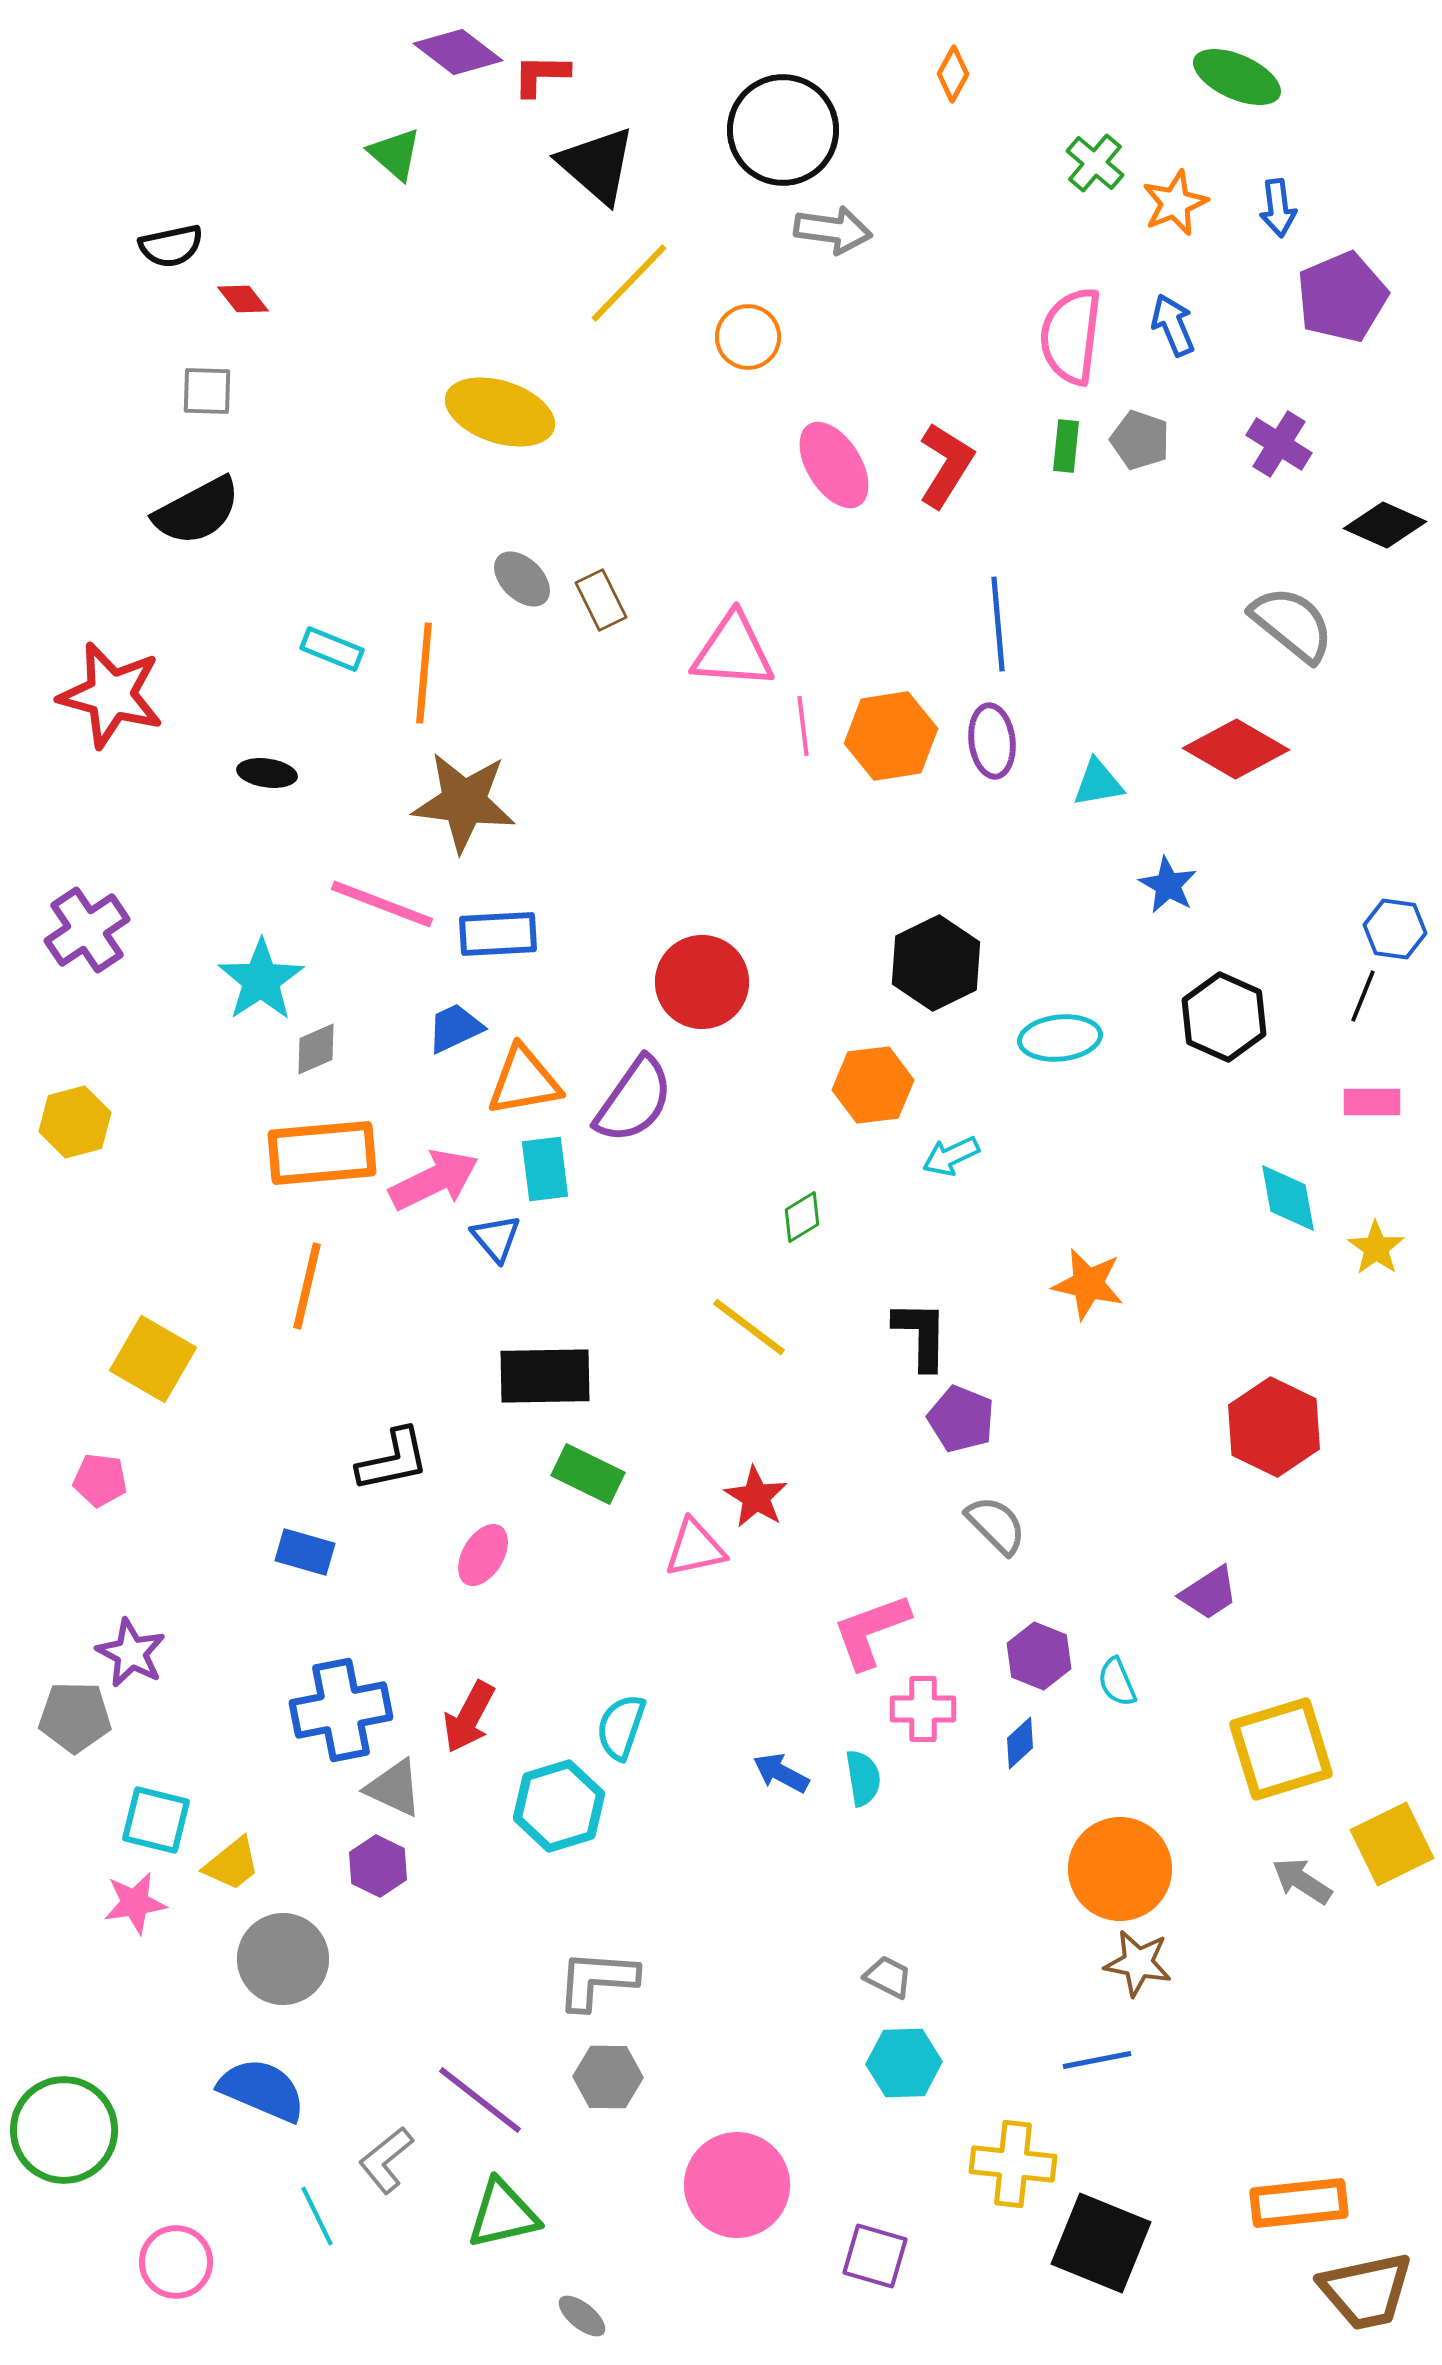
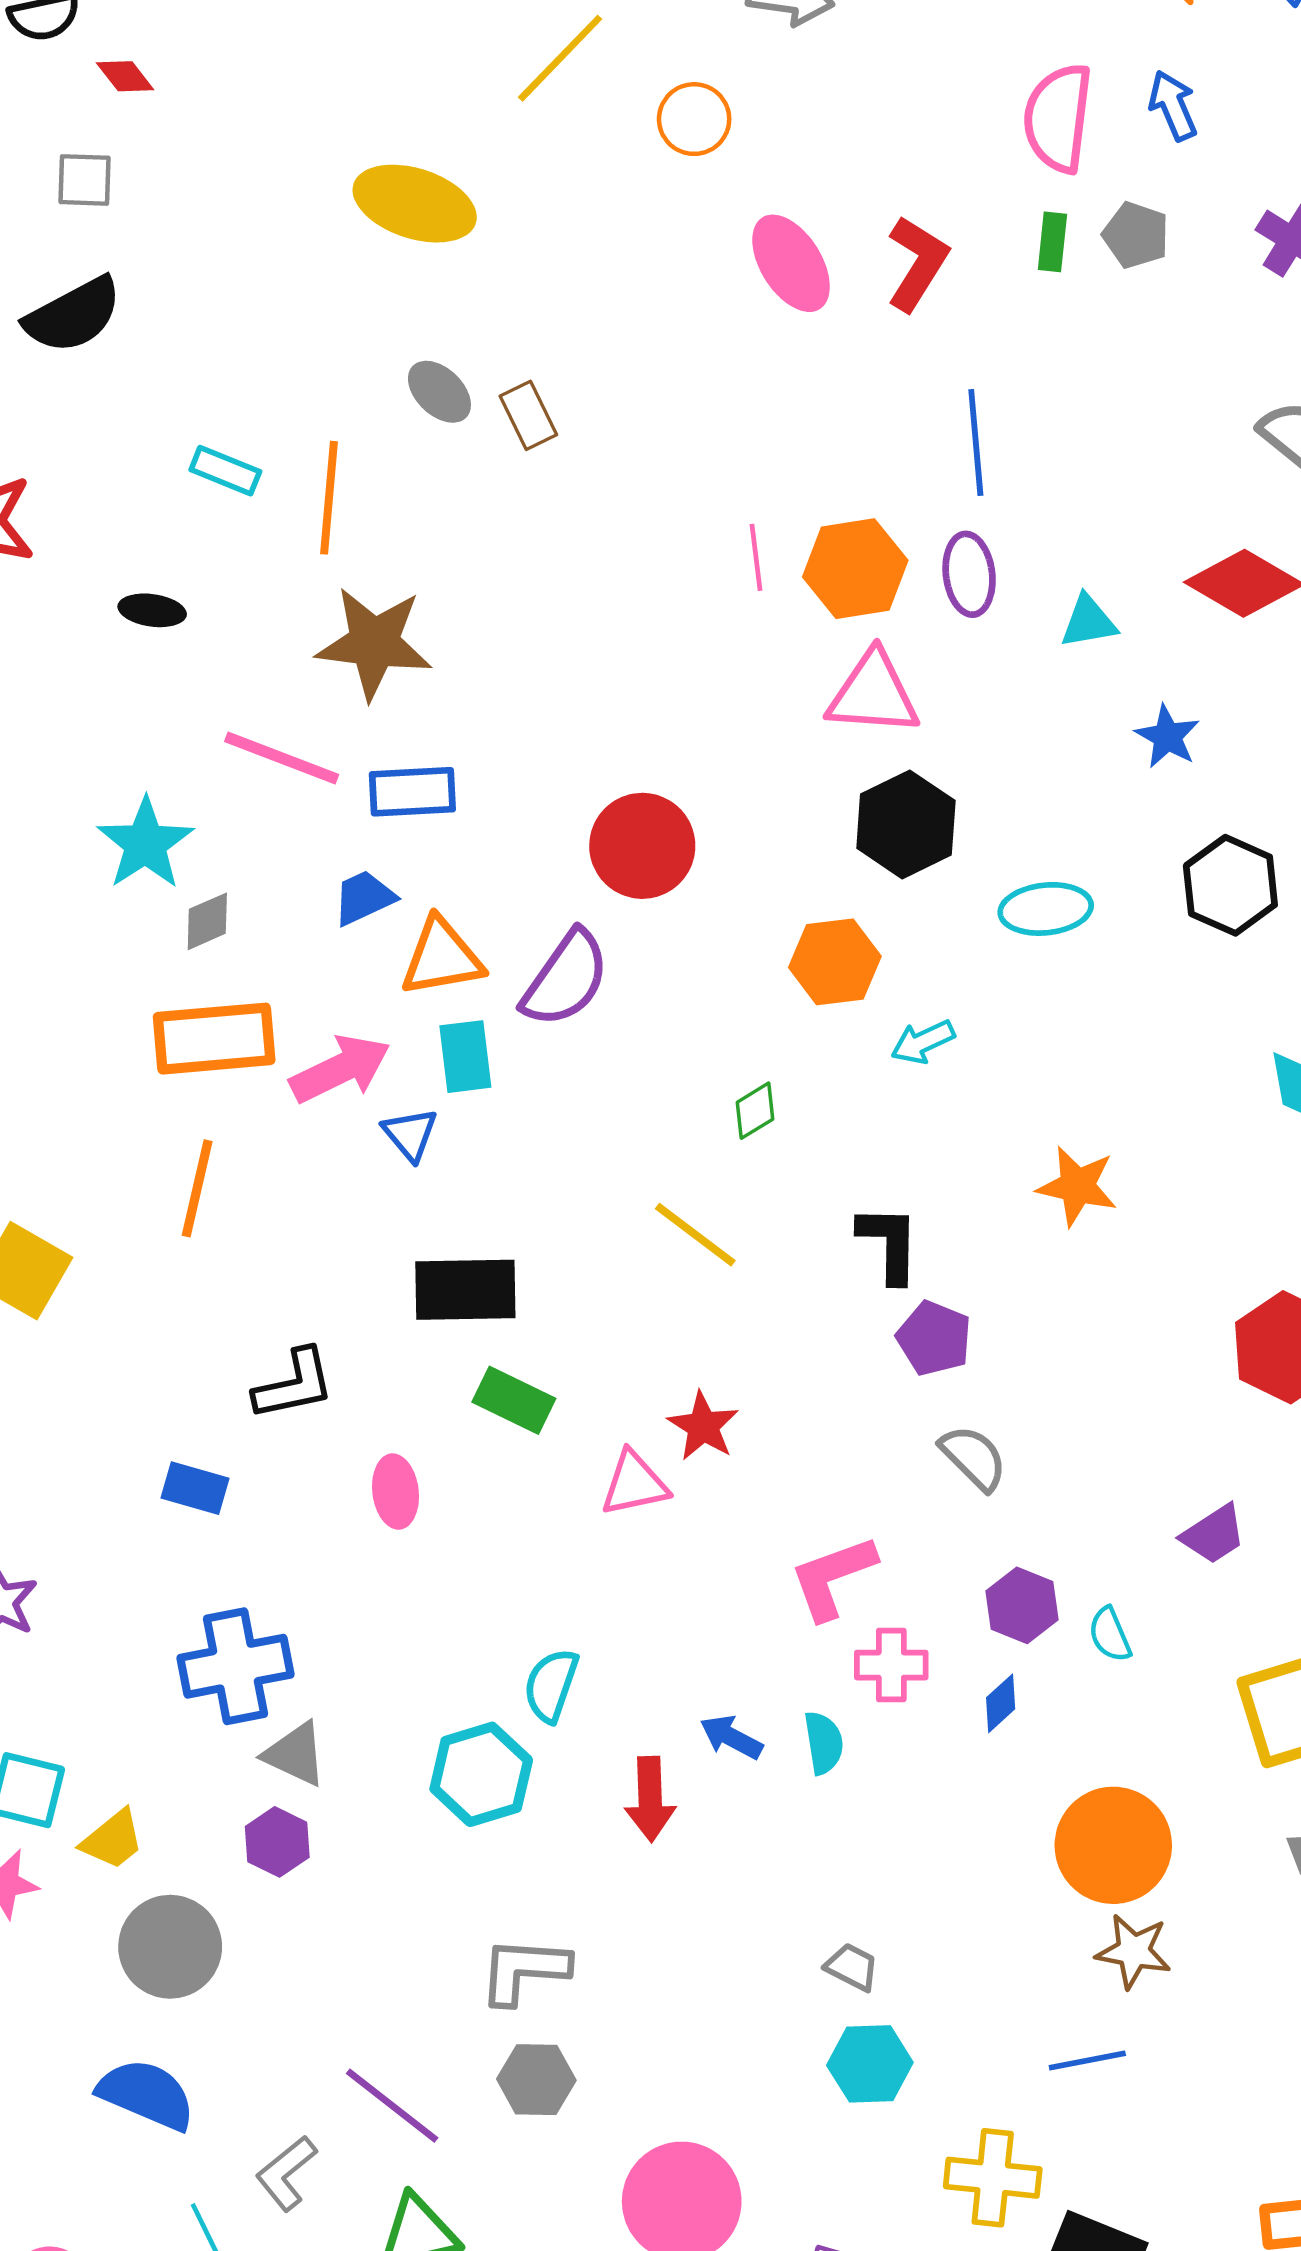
pink triangle: (733, 651) -> (873, 694), moved
pink ellipse: (483, 1555) -> (396, 1492), turned -38
red arrow: (469, 1717) -> (650, 1799), moved, turned -30

